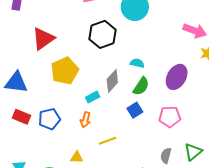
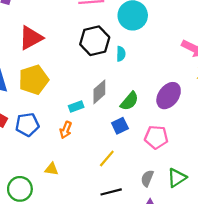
cyan semicircle: (137, 63) -> (121, 54), moved, turned 72
yellow pentagon: (65, 71) -> (34, 80), moved
yellow line: (107, 141) -> (107, 159), moved, turned -36

